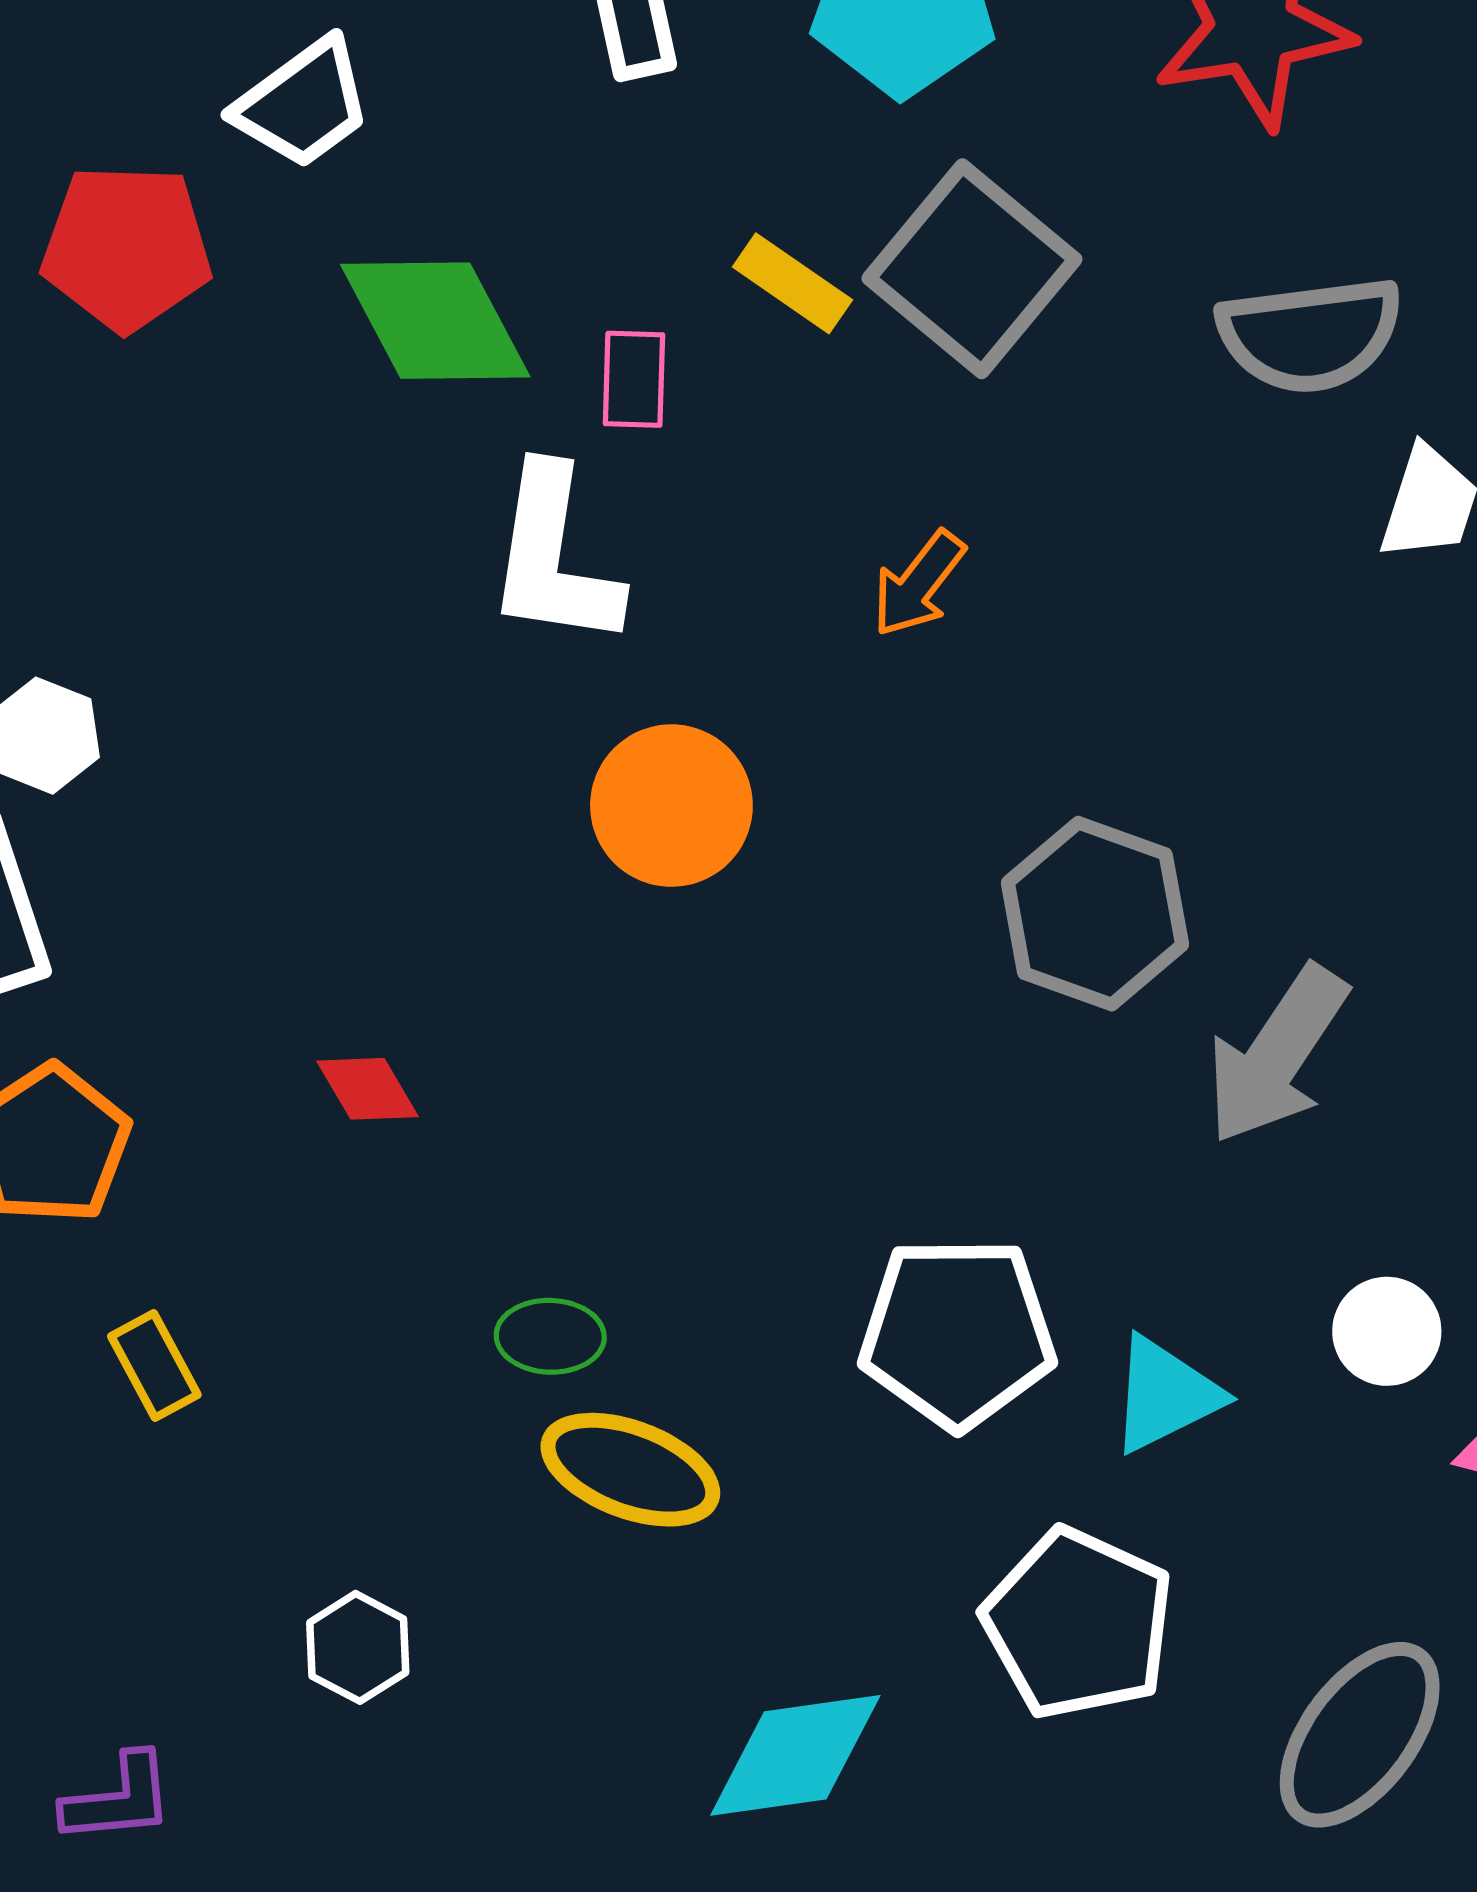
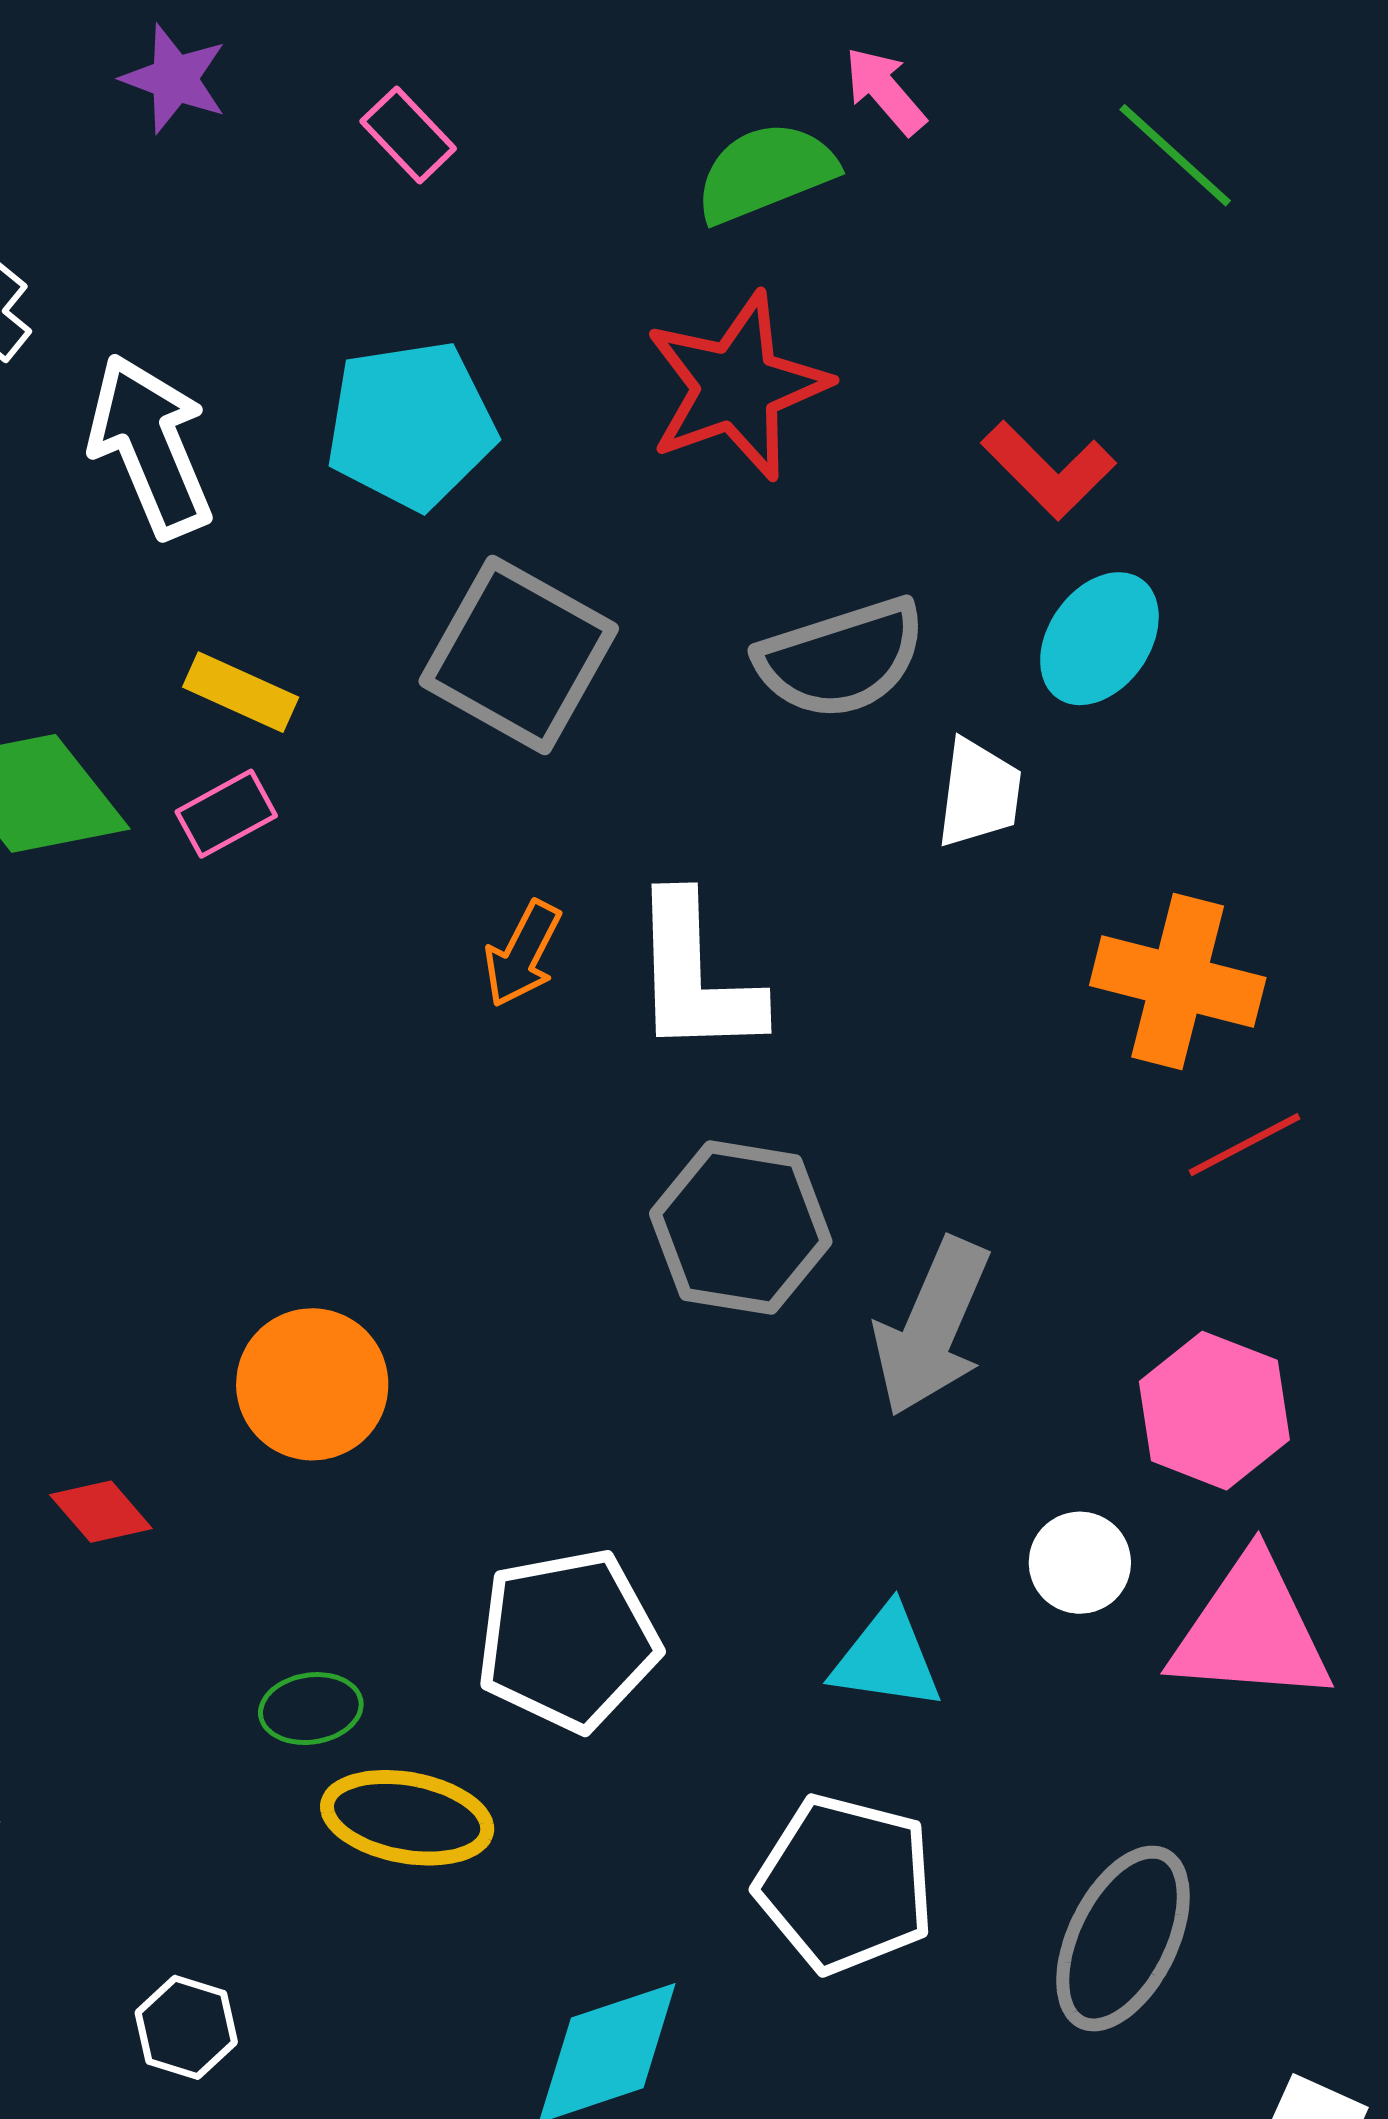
yellow rectangle: (792, 283) -> (241, 692), moved
pink rectangle: (634, 379) -> (226, 814), turned 70
white L-shape: (554, 557) -> (695, 976), moved
orange circle: (671, 806) -> (312, 1384), moved
white pentagon: (957, 1333) -> (568, 1640), moved
cyan triangle: (1165, 1395) -> (887, 1658), turned 45

